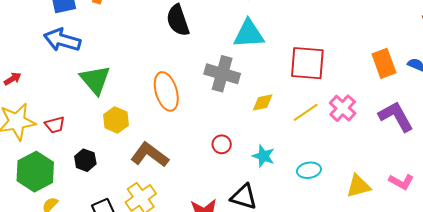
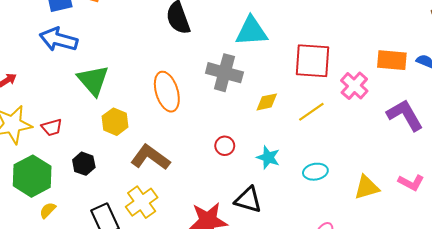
orange rectangle: (384, 63) -> (392, 60), turned -64
pink cross: (343, 108) -> (354, 86), moved

